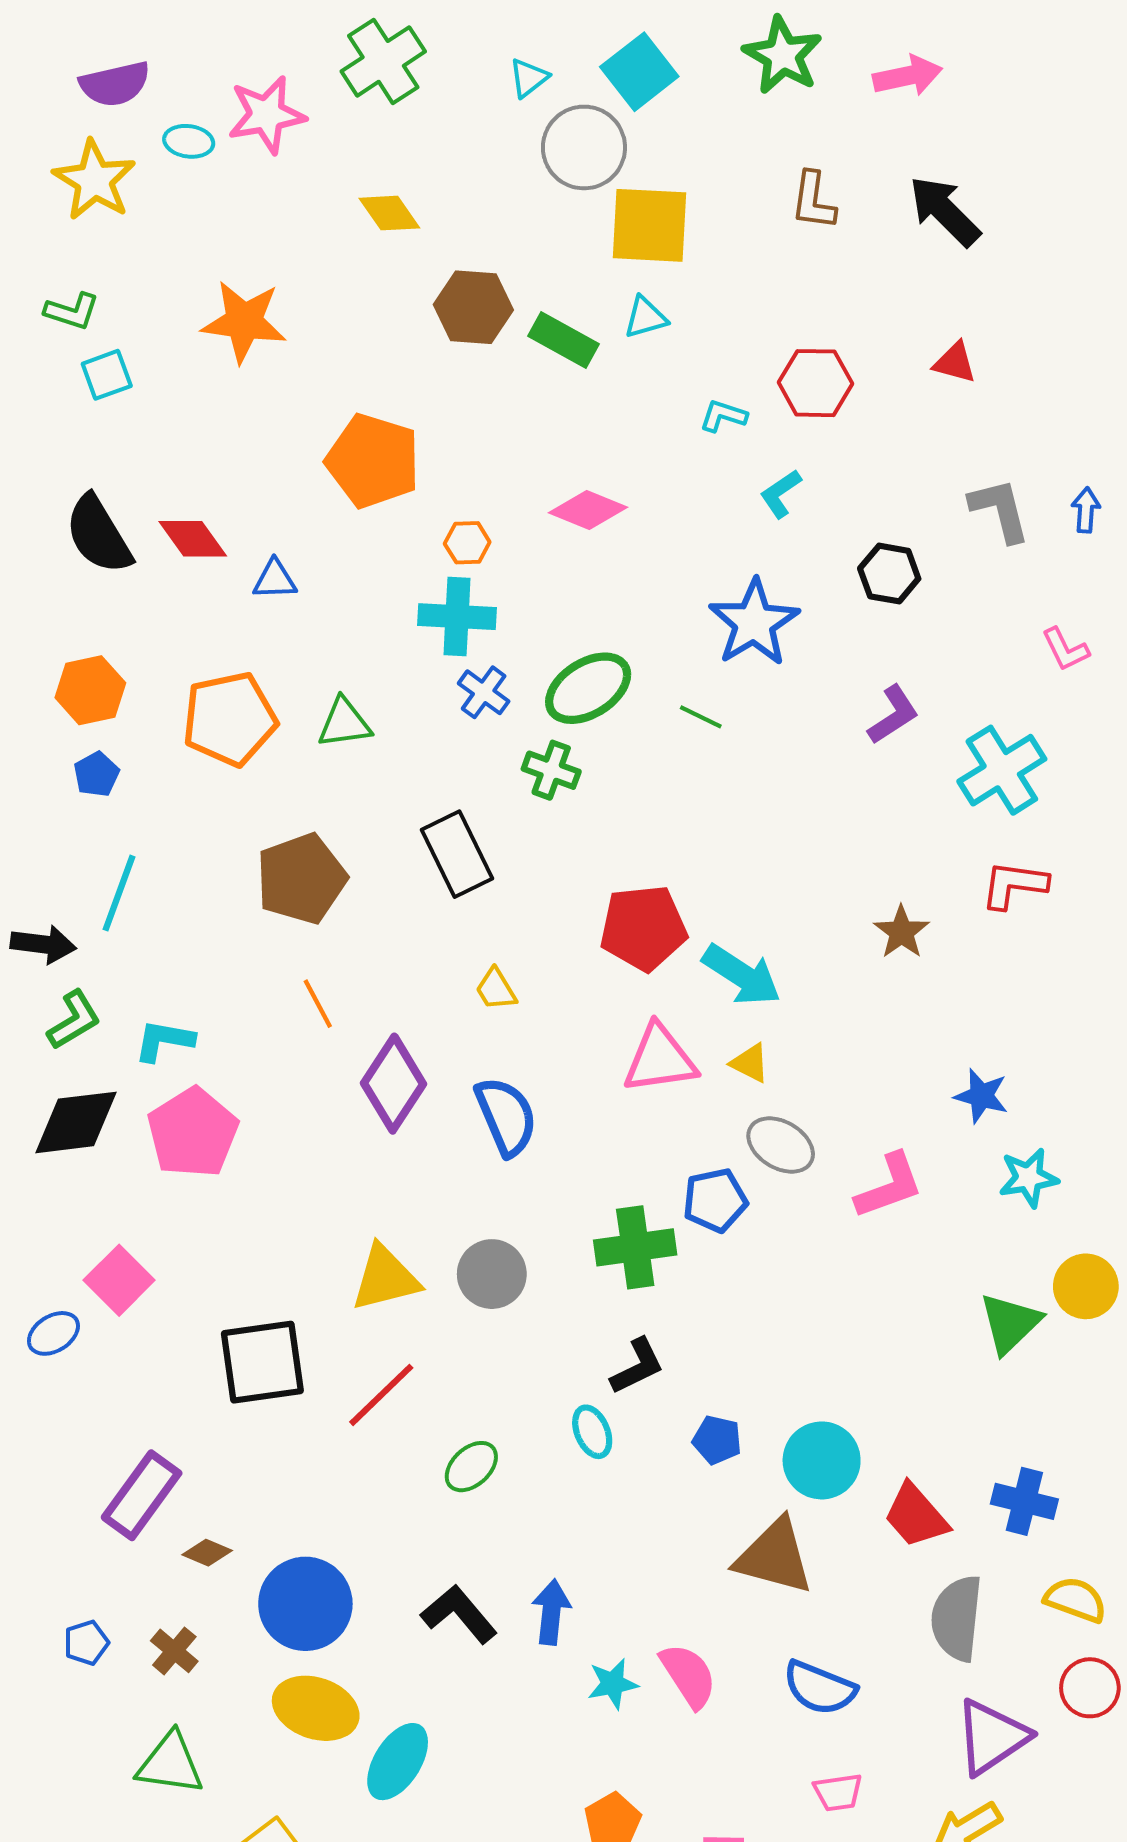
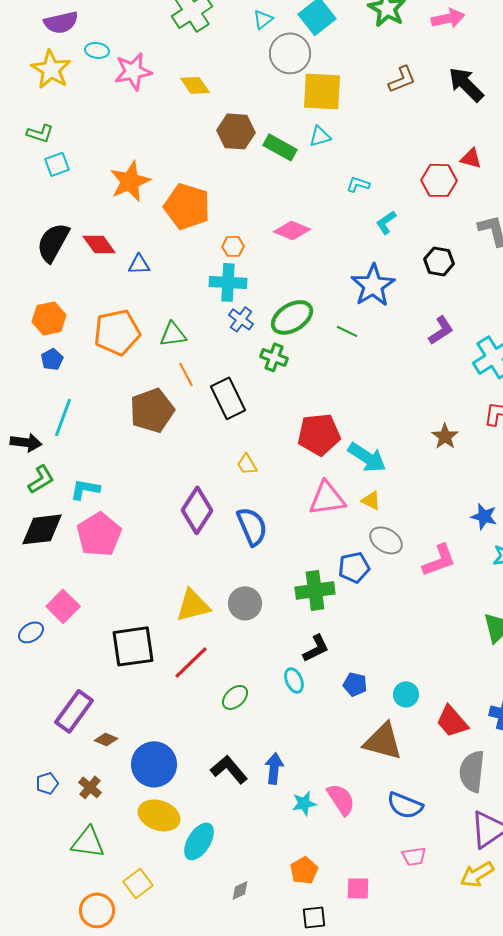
pink star: (266, 115) -> (133, 71), moved
brown L-shape: (813, 201) -> (402, 79), turned -120
orange star: (244, 322) -> (130, 181), moved, turned -30
red hexagon: (815, 383) -> (439, 180), moved
black semicircle: (99, 535) -> (53, 242), turned 60
orange line: (318, 1004) -> (186, 374), moved
cyan circle: (822, 1460) -> (406, 694), size x0.7

